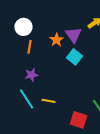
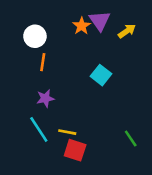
purple triangle: (73, 35) -> (100, 21), moved
orange star: (56, 40) -> (82, 26), moved
red square: (78, 120) -> (75, 150), moved

